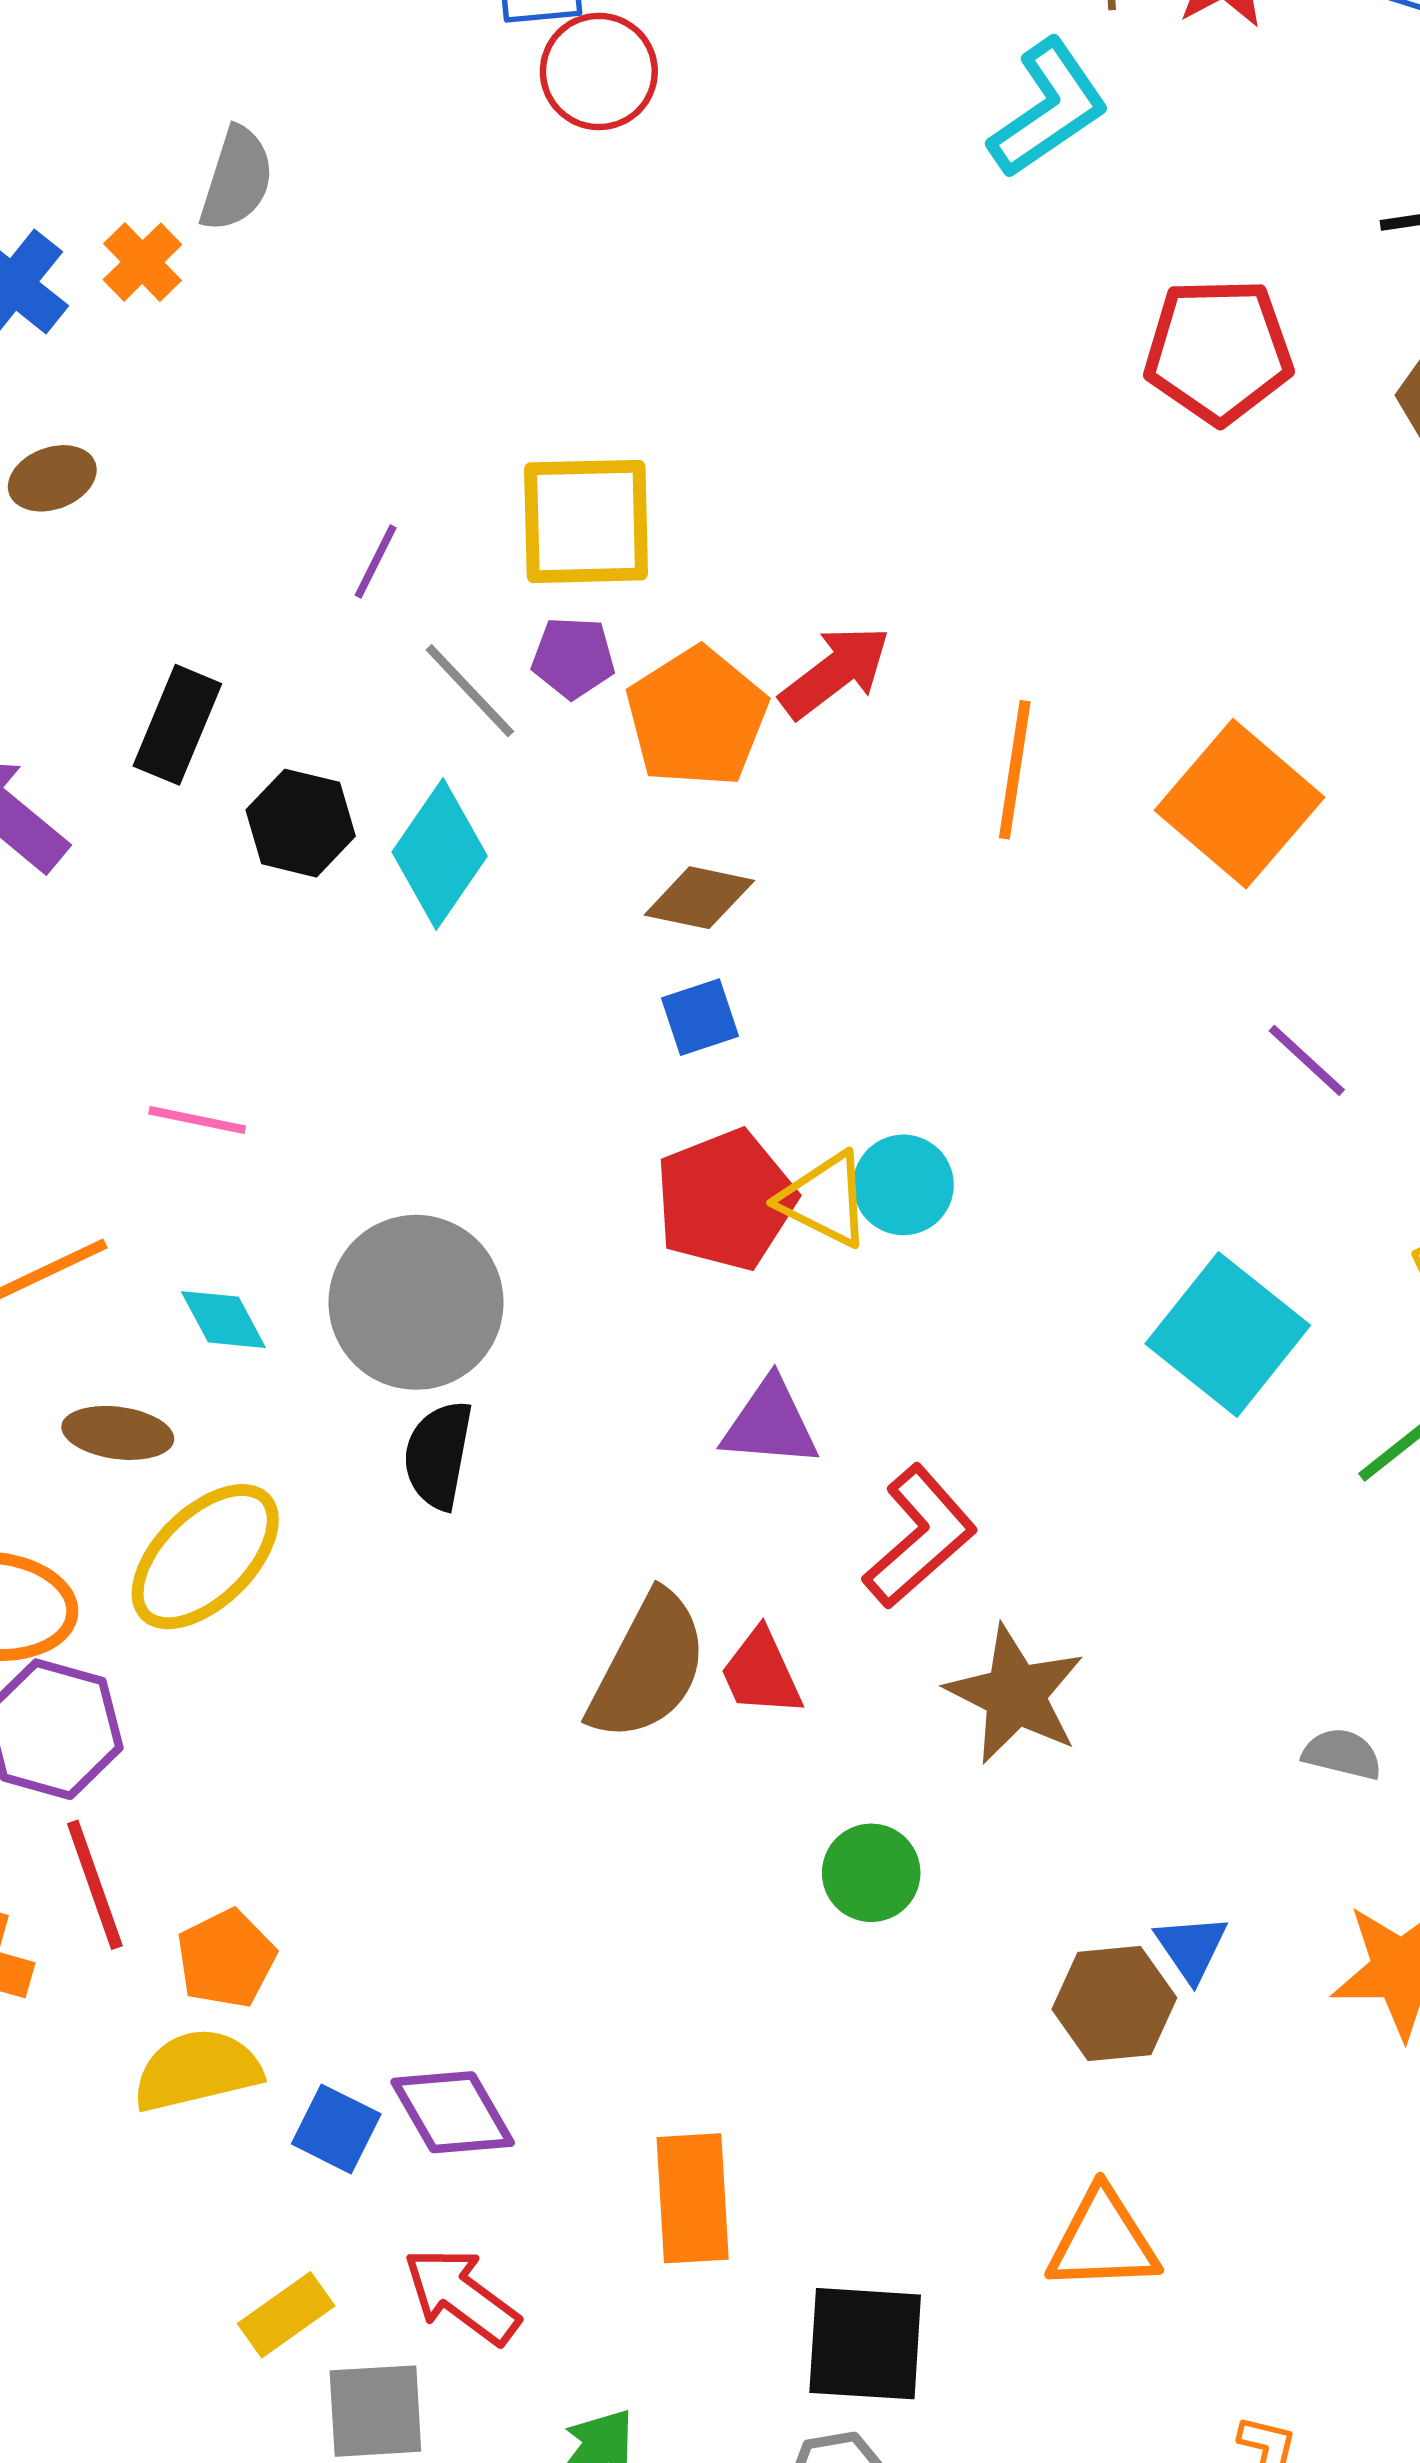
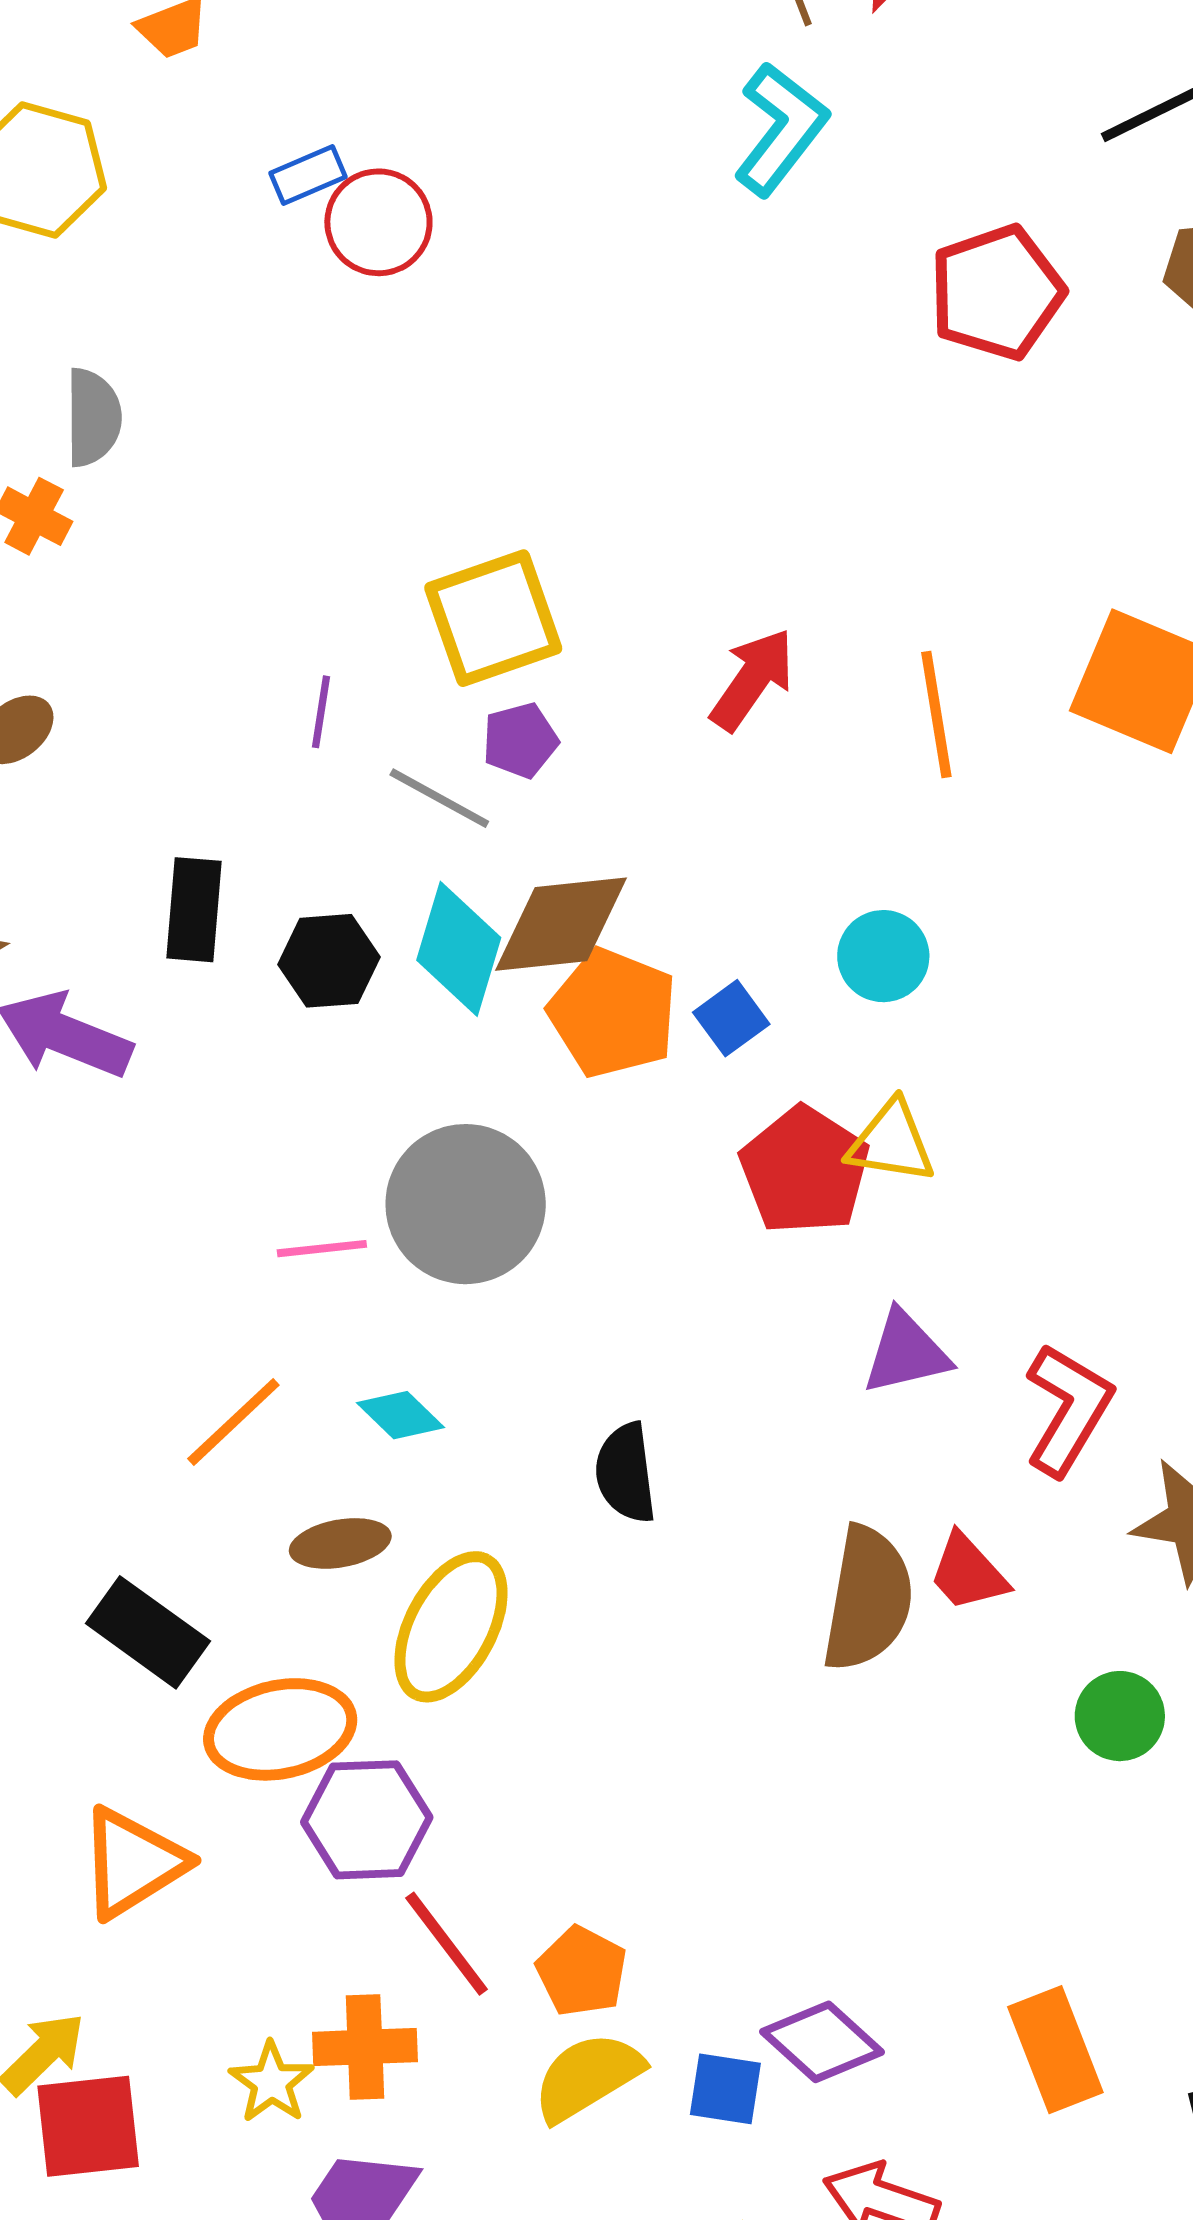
orange pentagon: (697, 717) -> (613, 1013), moved
brown diamond: (699, 898) -> (561, 924), moved, size x1.5
cyan circle: (903, 1185) -> (883, 956), moved
gray circle: (416, 1302) -> (466, 1204), moved

